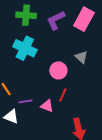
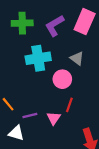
cyan cross: (25, 48) -> (38, 58), moved, turned -30
gray triangle: (81, 57) -> (77, 58), moved
pink triangle: (47, 106) -> (54, 118), turned 48

